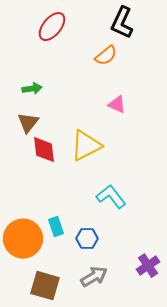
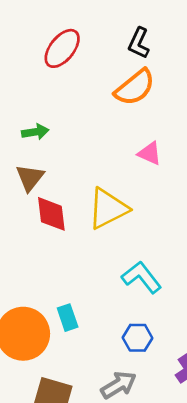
black L-shape: (122, 23) -> (139, 43), moved, size x0.7
orange semicircle: (106, 56) -> (135, 87), size x1.4
blue hexagon: (87, 239) -> (138, 338), moved

